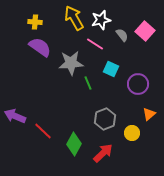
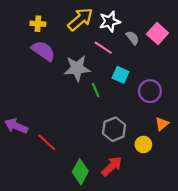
yellow arrow: (74, 18) -> (80, 19), turned 80
green diamond: (74, 144) -> (80, 172), moved

